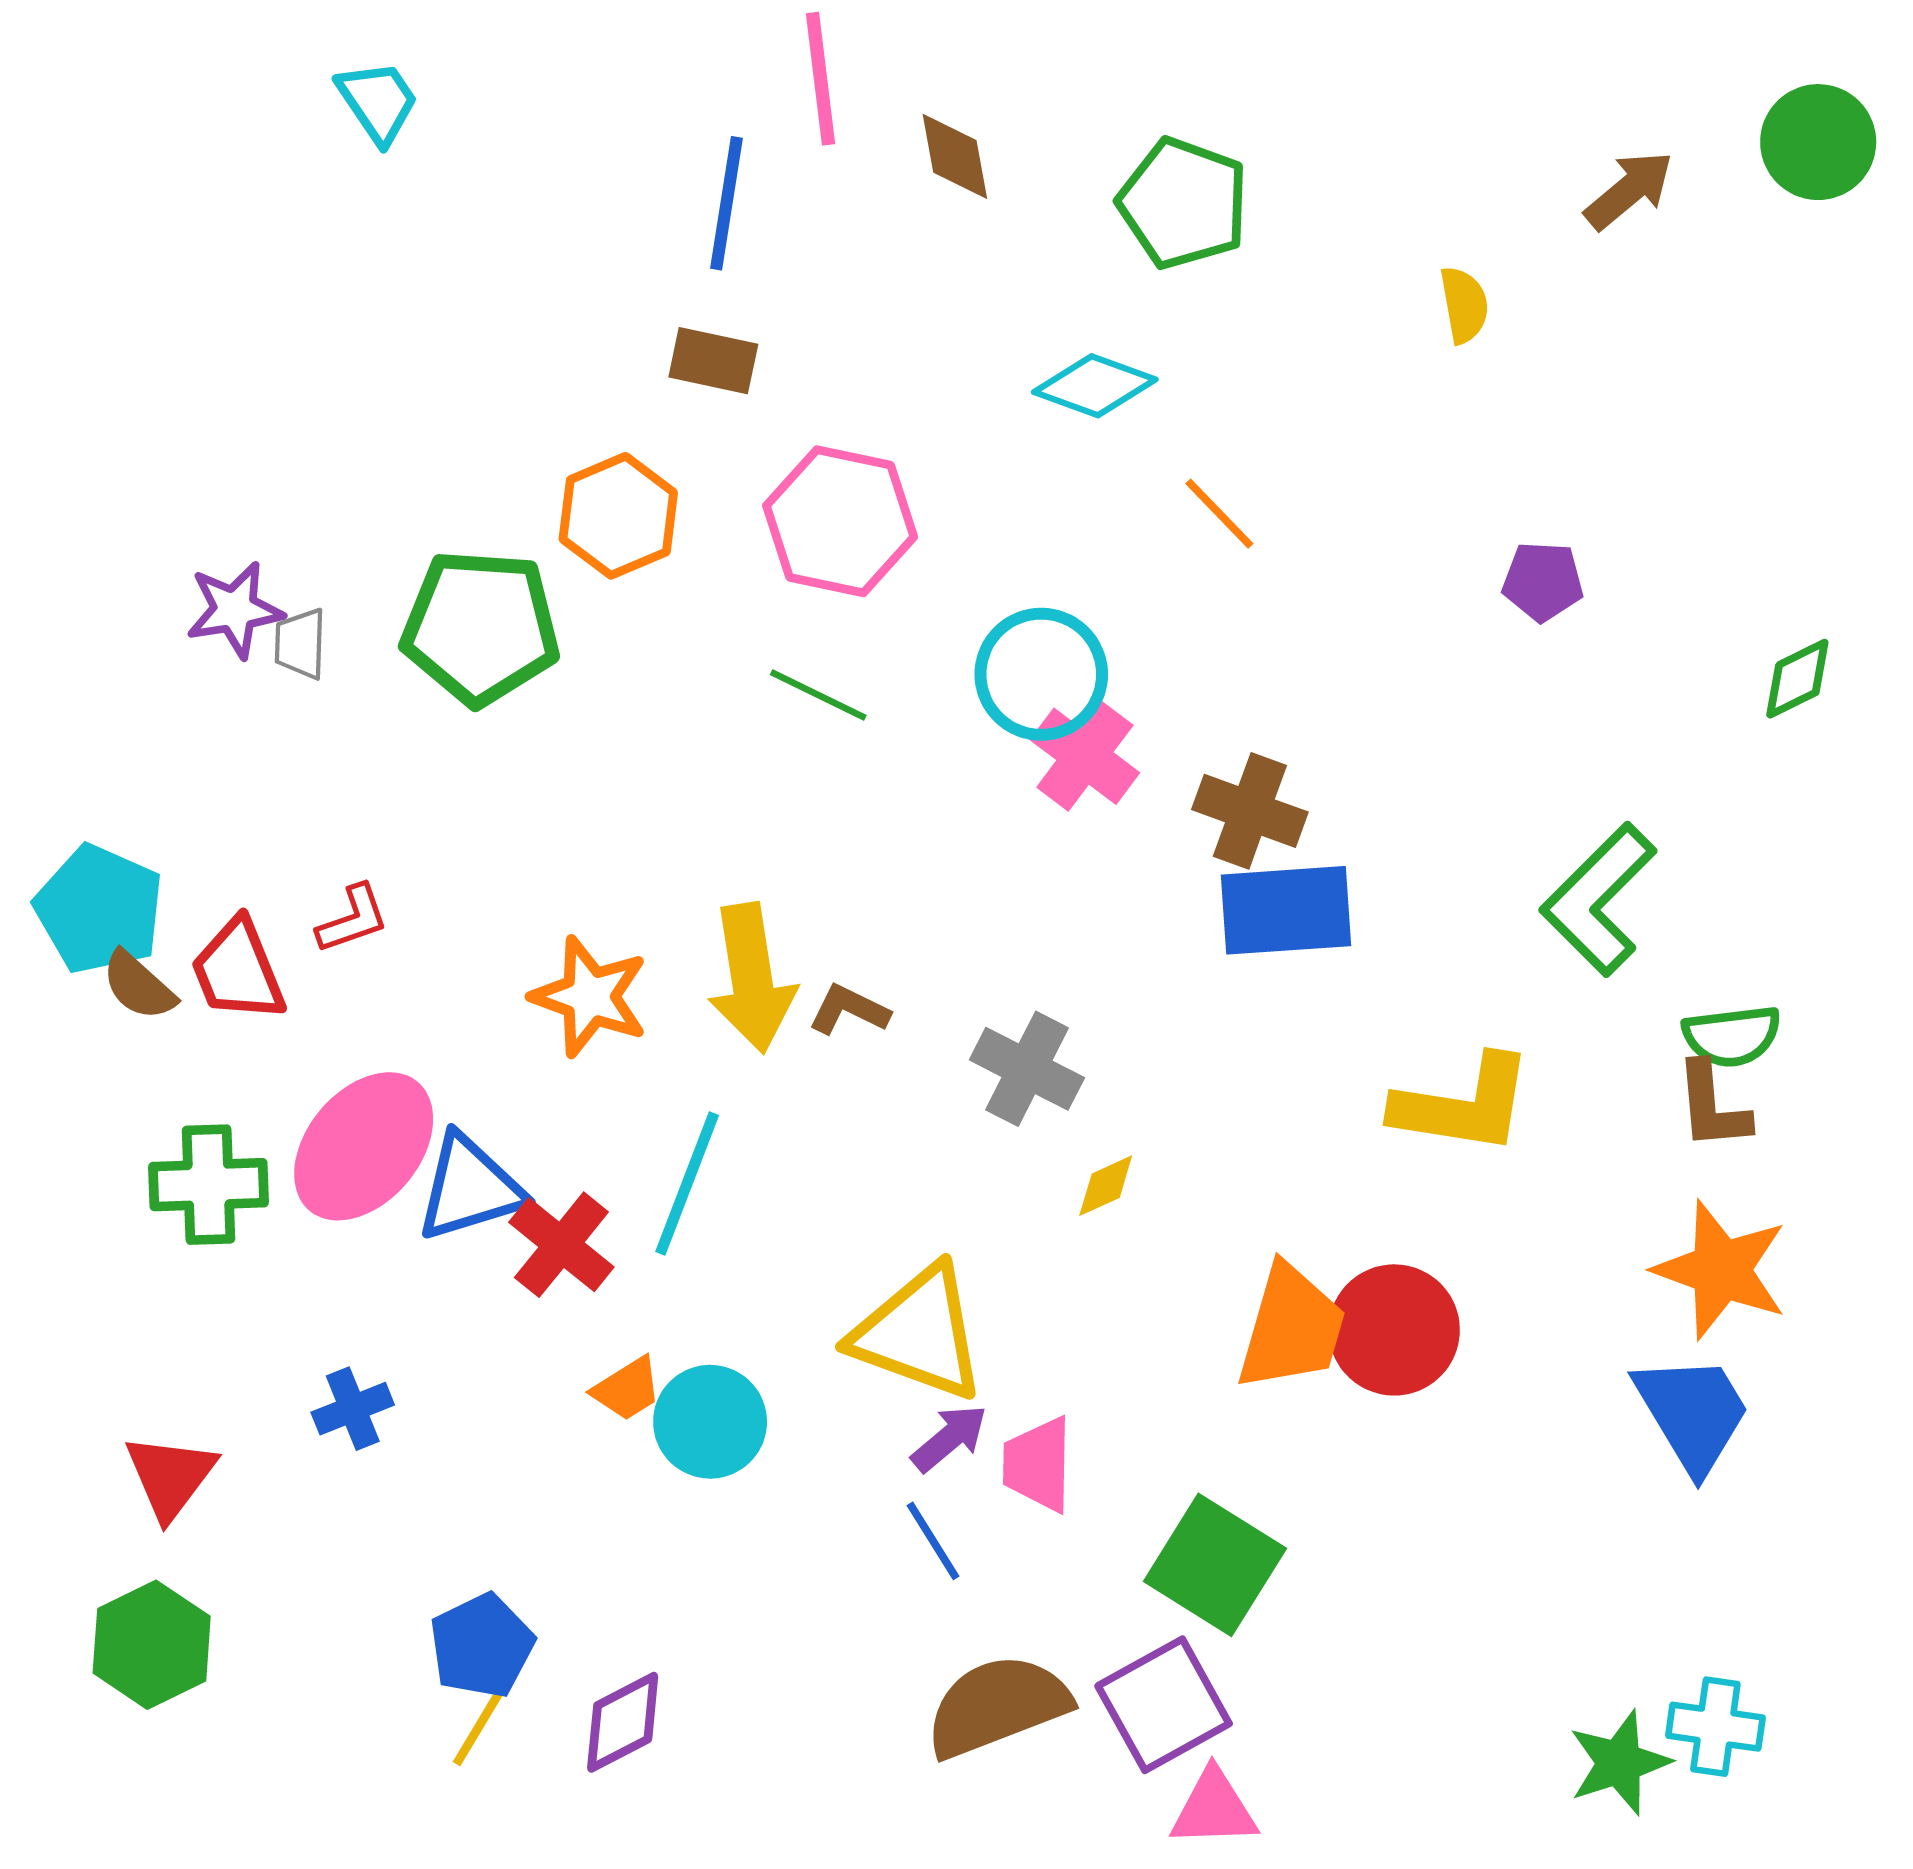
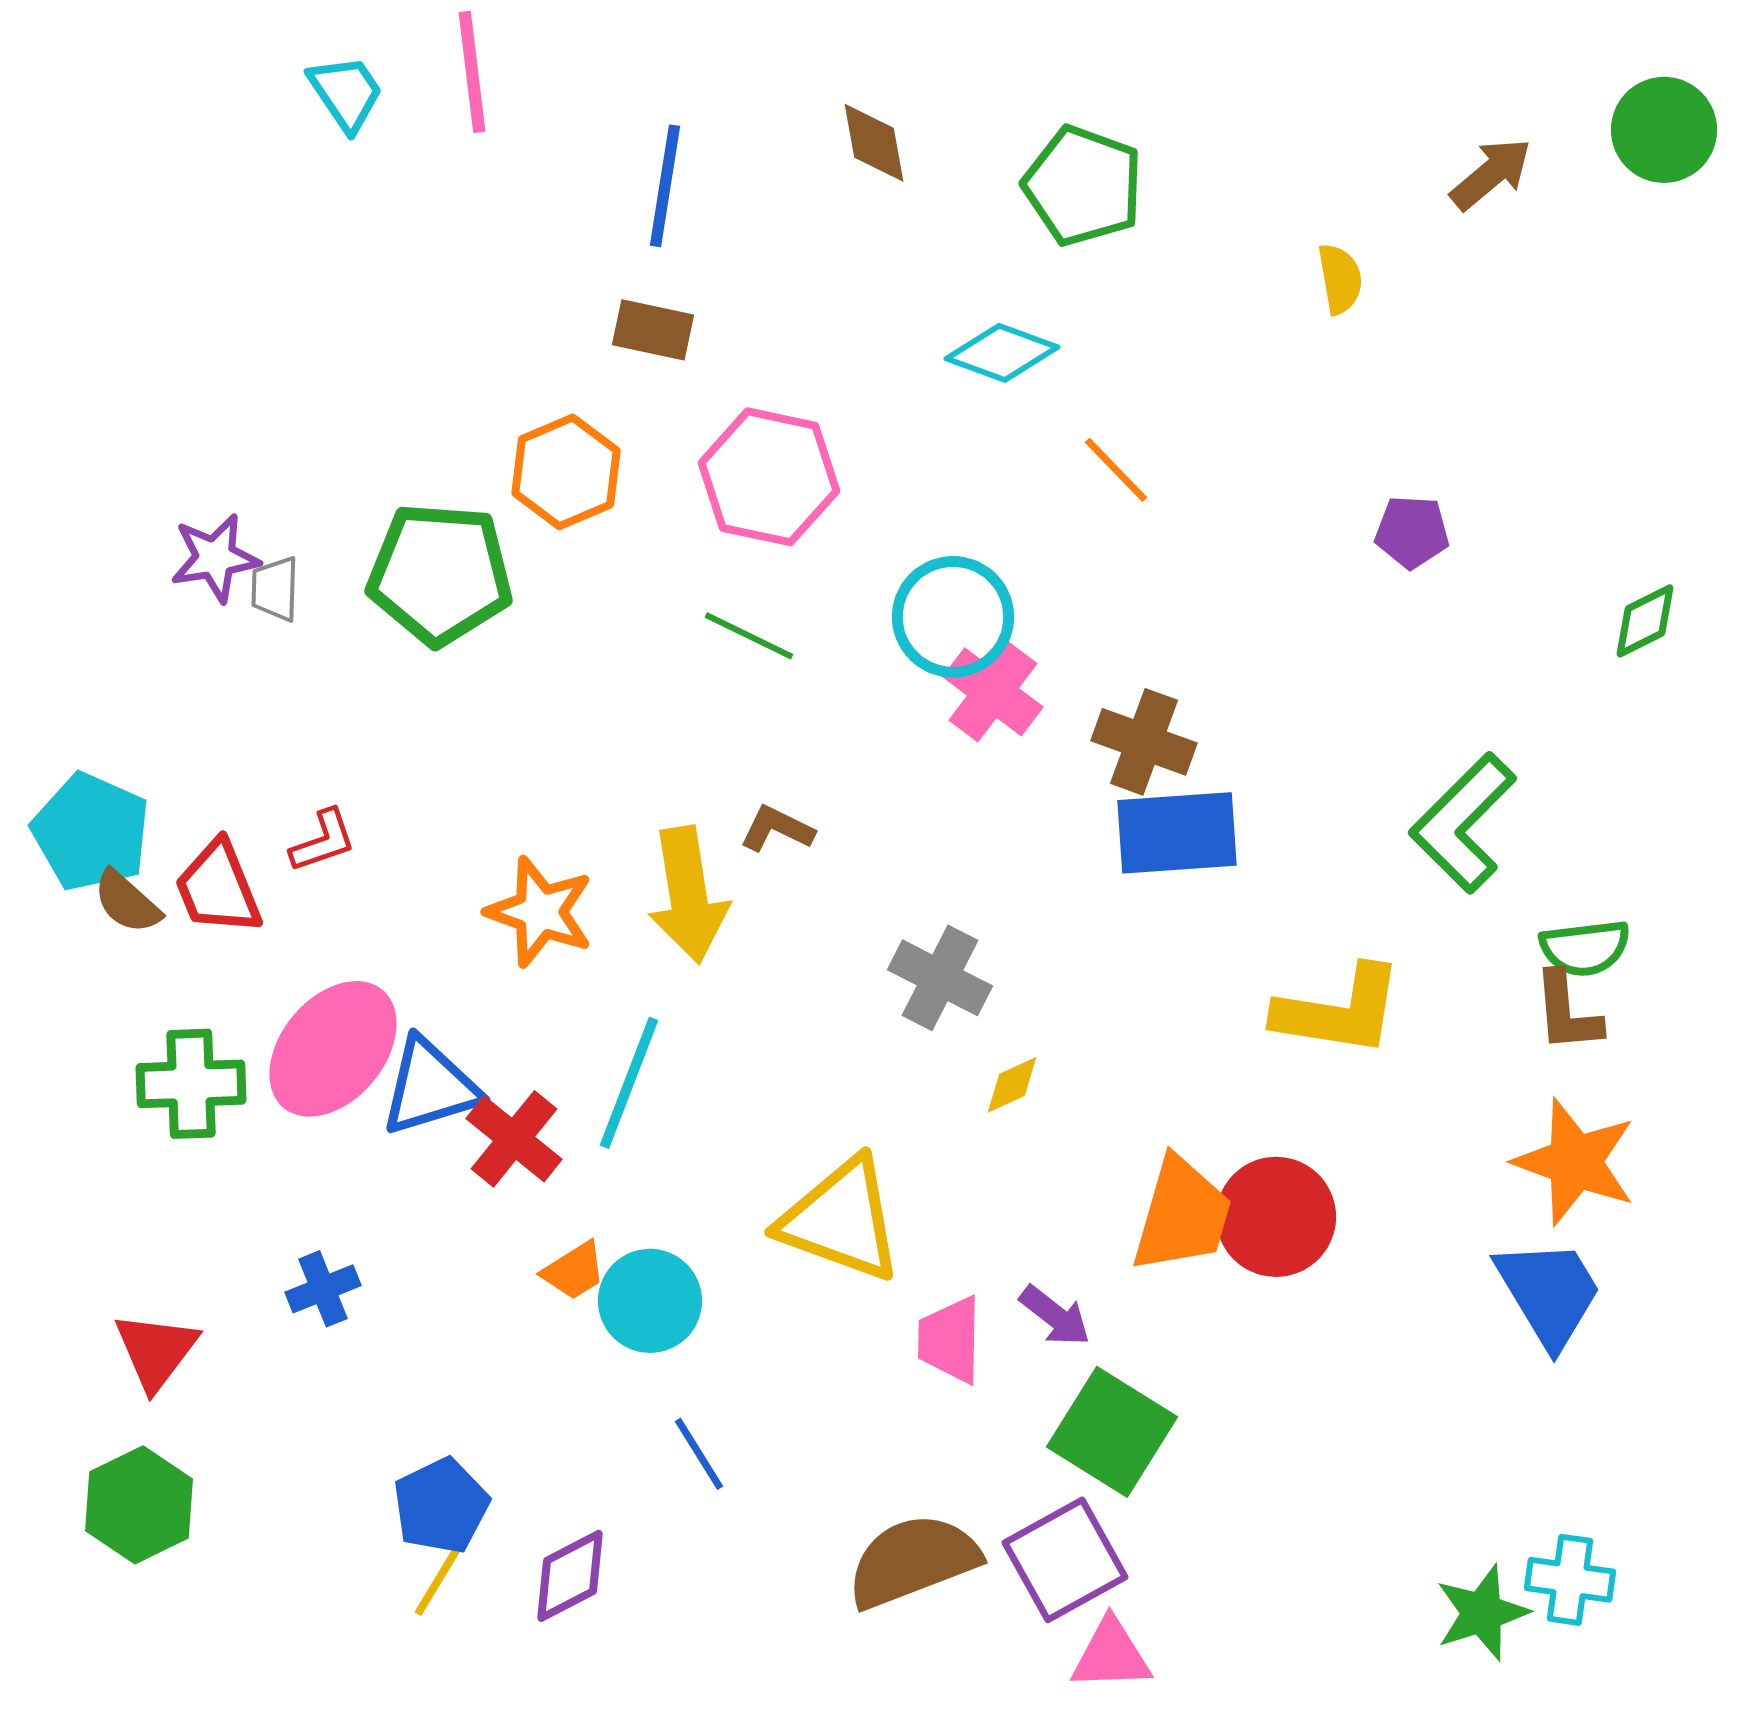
pink line: (820, 79) -> (472, 72), moved
brown L-shape: (849, 1010) -> (777, 829), moved
purple arrow: (949, 1438) -> (1055, 1316), moved, turned 78
blue line: (933, 1541) -> (699, 1454), moved

